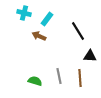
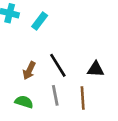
black line: (78, 31) -> (58, 65), moved
brown arrow: (39, 36) -> (29, 71), moved, turned -88

